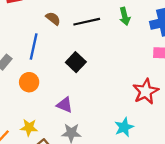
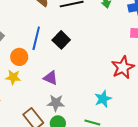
blue line: (34, 47) -> (36, 38), moved
yellow star: (29, 127) -> (13, 77), moved

